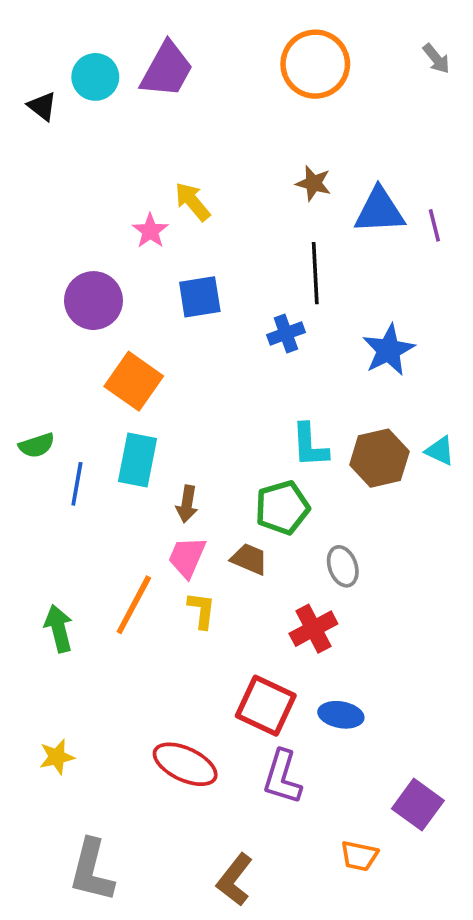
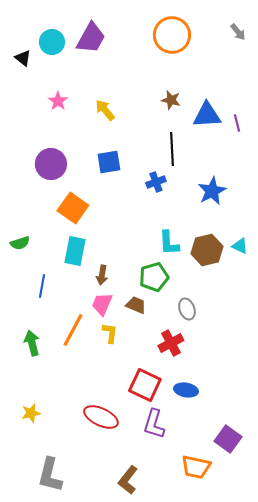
pink star: (150, 231) -> (58, 101), moved
blue line: (77, 484) -> (42, 286), moved
orange trapezoid: (359, 856) -> (196, 467), size x1.4

